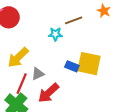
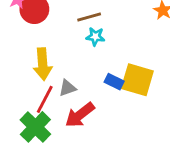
brown line: (74, 20) -> (89, 17), moved
yellow arrow: (18, 57) -> (43, 64), turned -55

